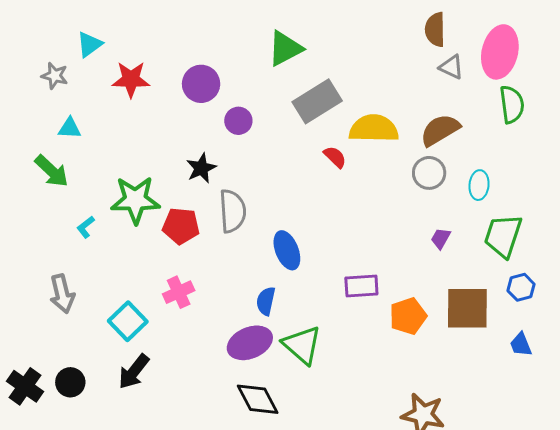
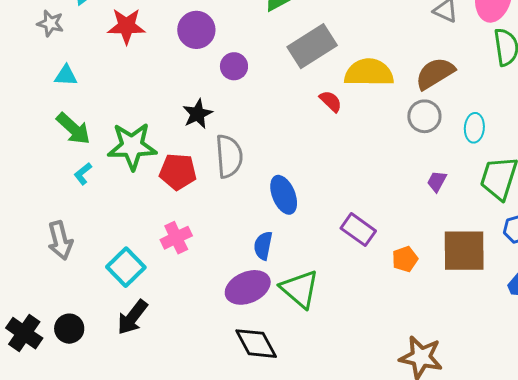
green arrow: (52, 171) -> (73, 129), moved
purple rectangle: (361, 286) -> (358, 230), turned 40
orange pentagon: (408, 316) -> (405, 259), size x0.7

